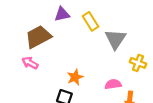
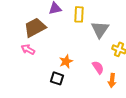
yellow rectangle: (90, 21) -> (79, 14), turned 35
pink semicircle: (113, 84) -> (98, 67), turned 64

